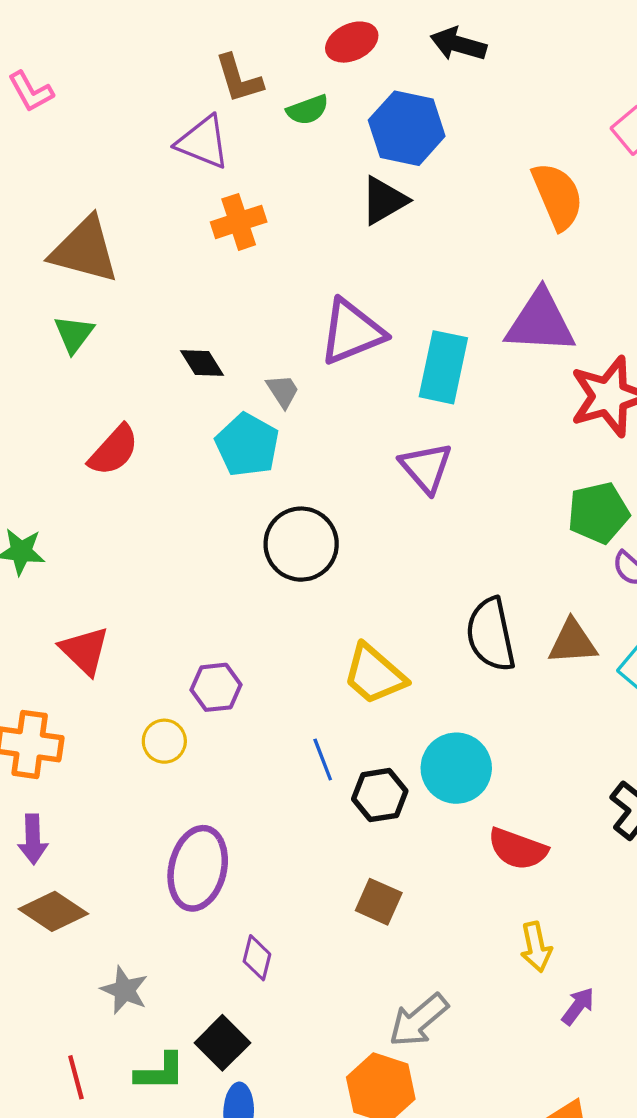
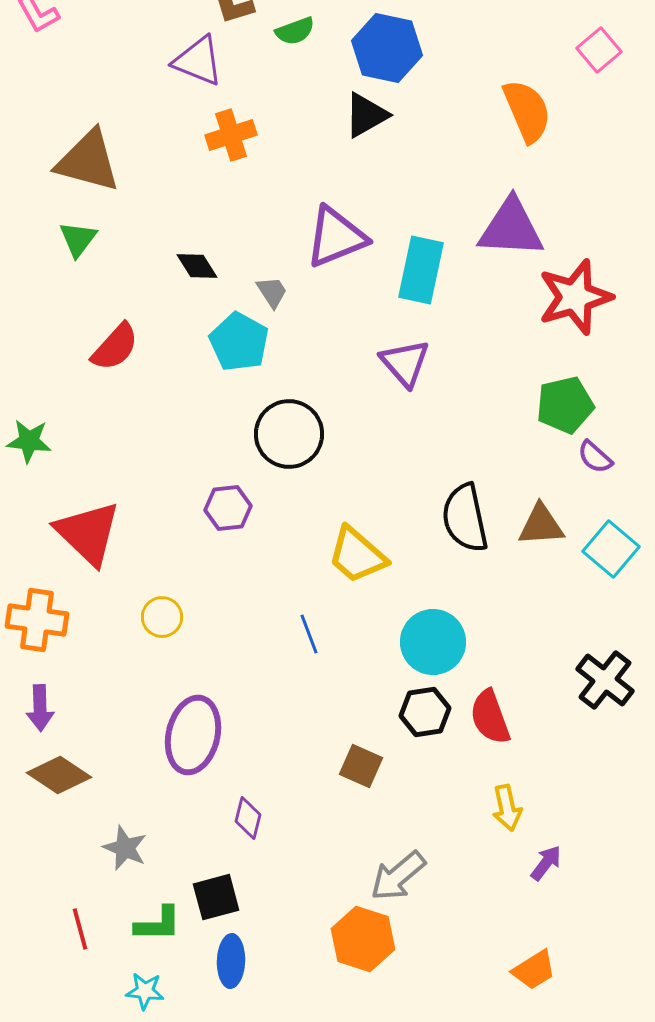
red triangle: (85, 651) -> (88, 533), size x1.4
purple hexagon: (216, 687) -> (228, 508), moved
black hexagon: (380, 795) -> (425, 712), moved
red semicircle: (518, 849) -> (490, 717), turned 50
black square: (222, 1043) -> (216, 897), turned 30

